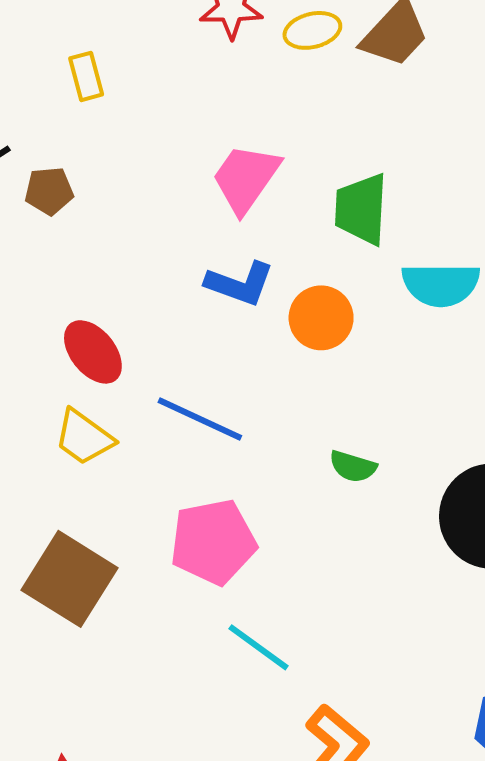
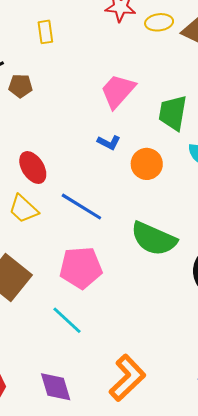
blue L-shape: (240, 284) -> (109, 142), size x0.7
green semicircle: (353, 466) -> (154, 239), size x2.0
cyan line: (259, 647) -> (67, 320), moved

